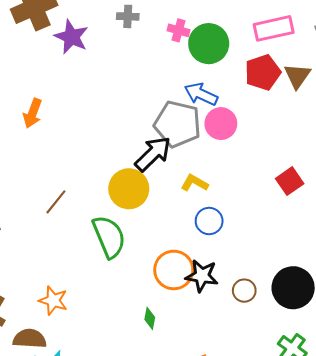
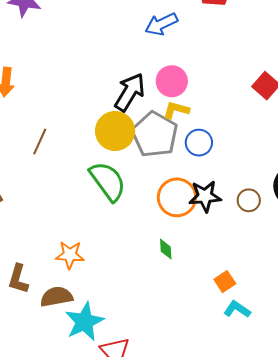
blue arrow: (201, 94) -> (161, 24), turned -36
gray pentagon: (177, 124) -> (155, 135), moved, turned 30
pink circle: (221, 124) -> (172, 81), moved
brown line: (56, 202) -> (40, 142), moved

